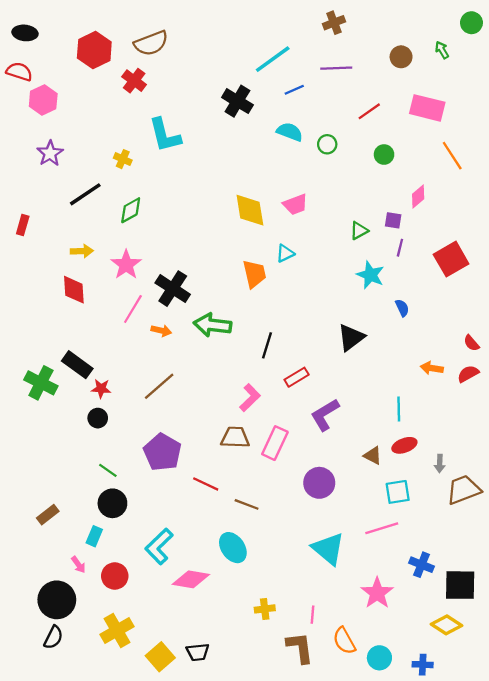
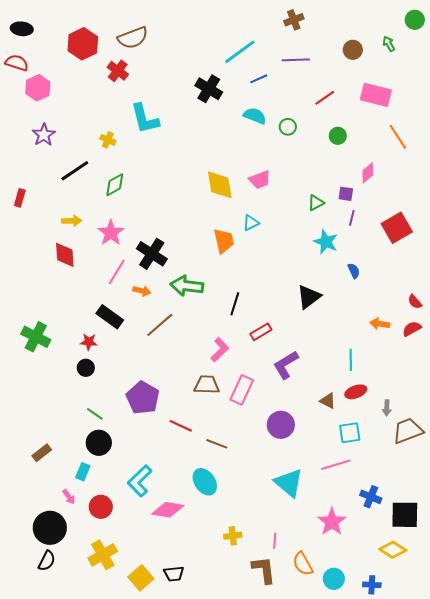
black rectangle: (77, 365) -> (110, 317), moved
brown line: (159, 386) -> (160, 325), moved

